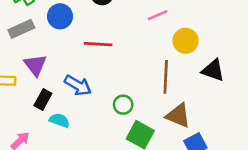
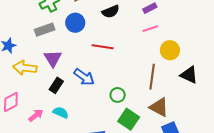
cyan semicircle: (59, 120) -> (61, 113), moved

